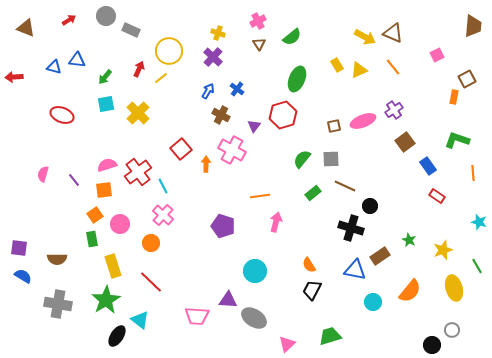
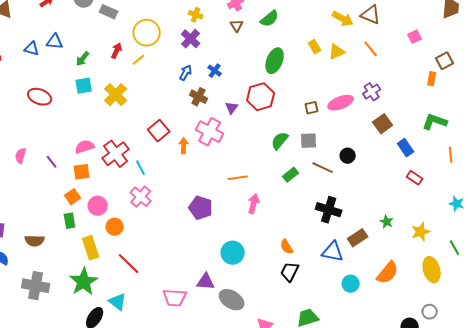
black circle: (370, 206) -> (348, 156), moved
orange circle: (151, 243) -> (115, 227), moved

